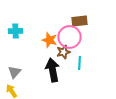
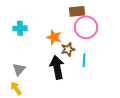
brown rectangle: (80, 21) -> (77, 11), moved
pink circle: (70, 37) -> (86, 27), moved

